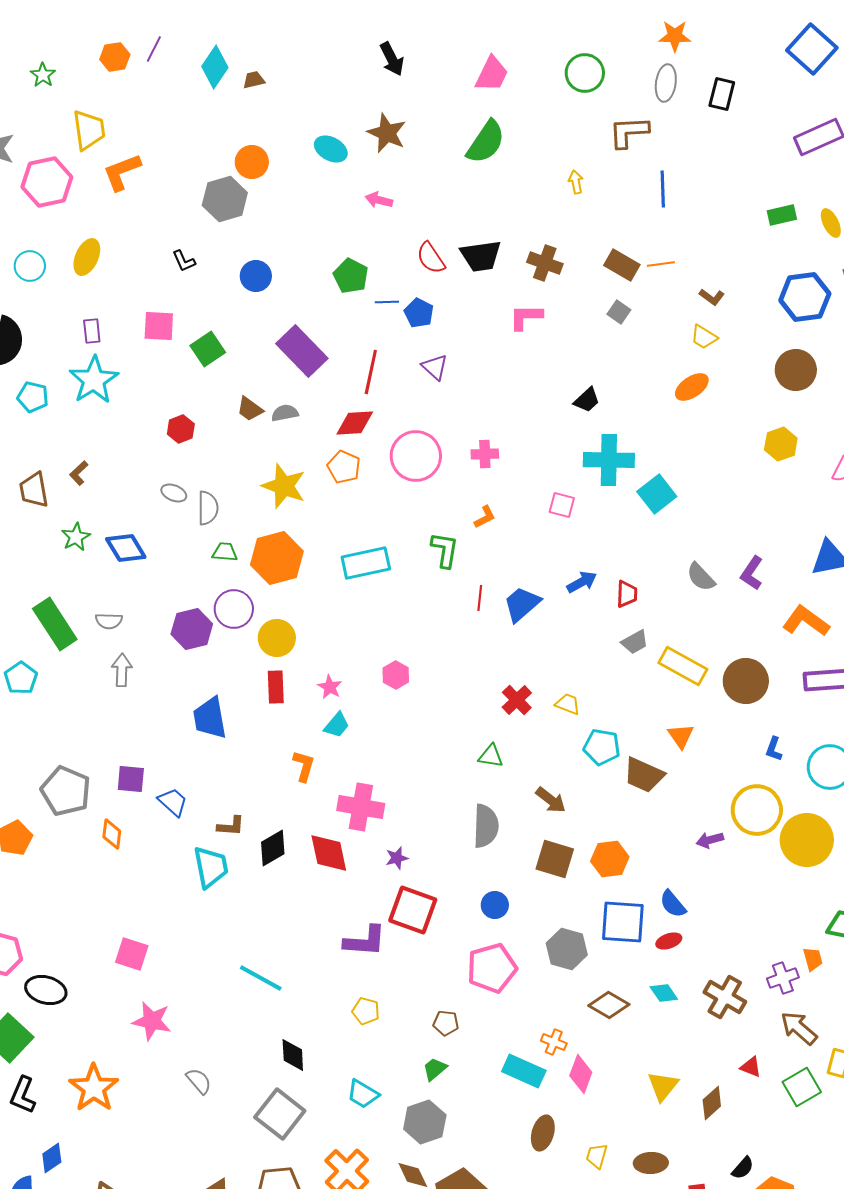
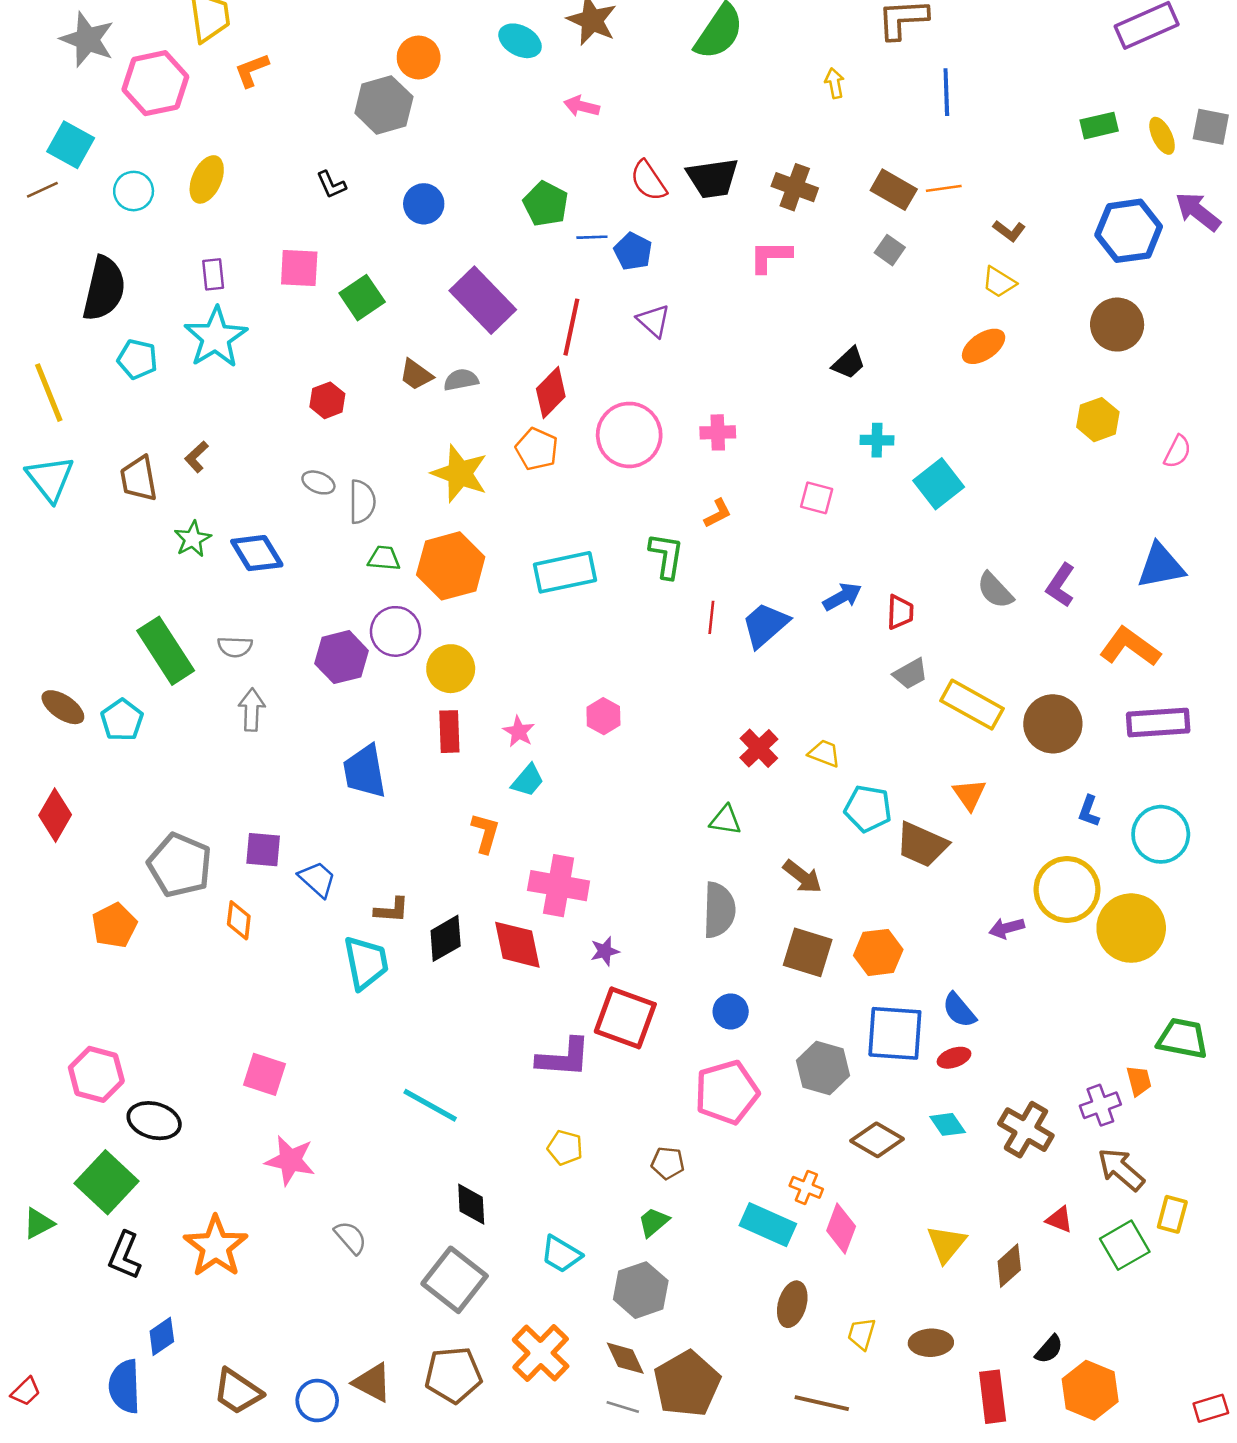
orange L-shape: (122, 172) -> (252, 70), size x0.7
red diamond: (355, 423) -> (551, 393), turned -42
cyan cross: (609, 460) -> (877, 440), size x0.5

